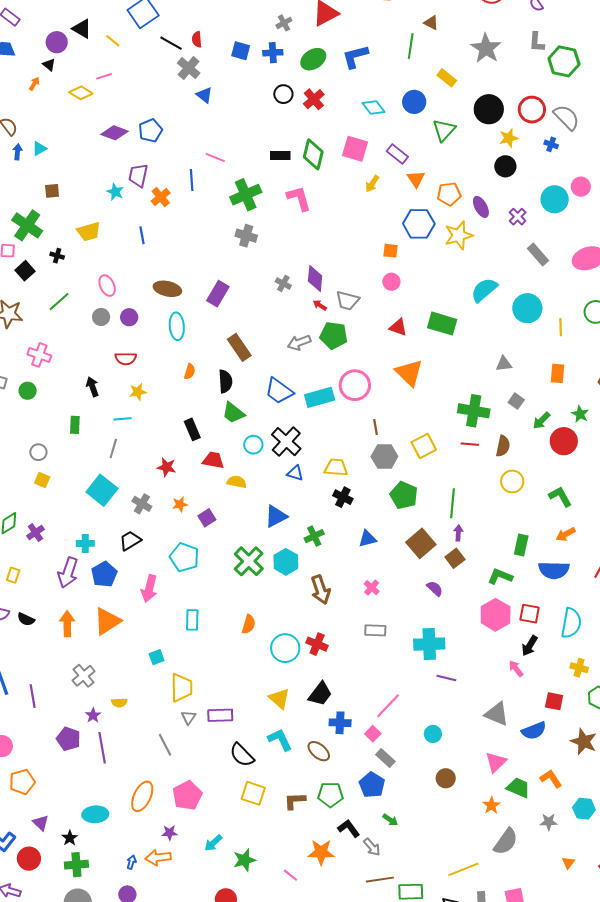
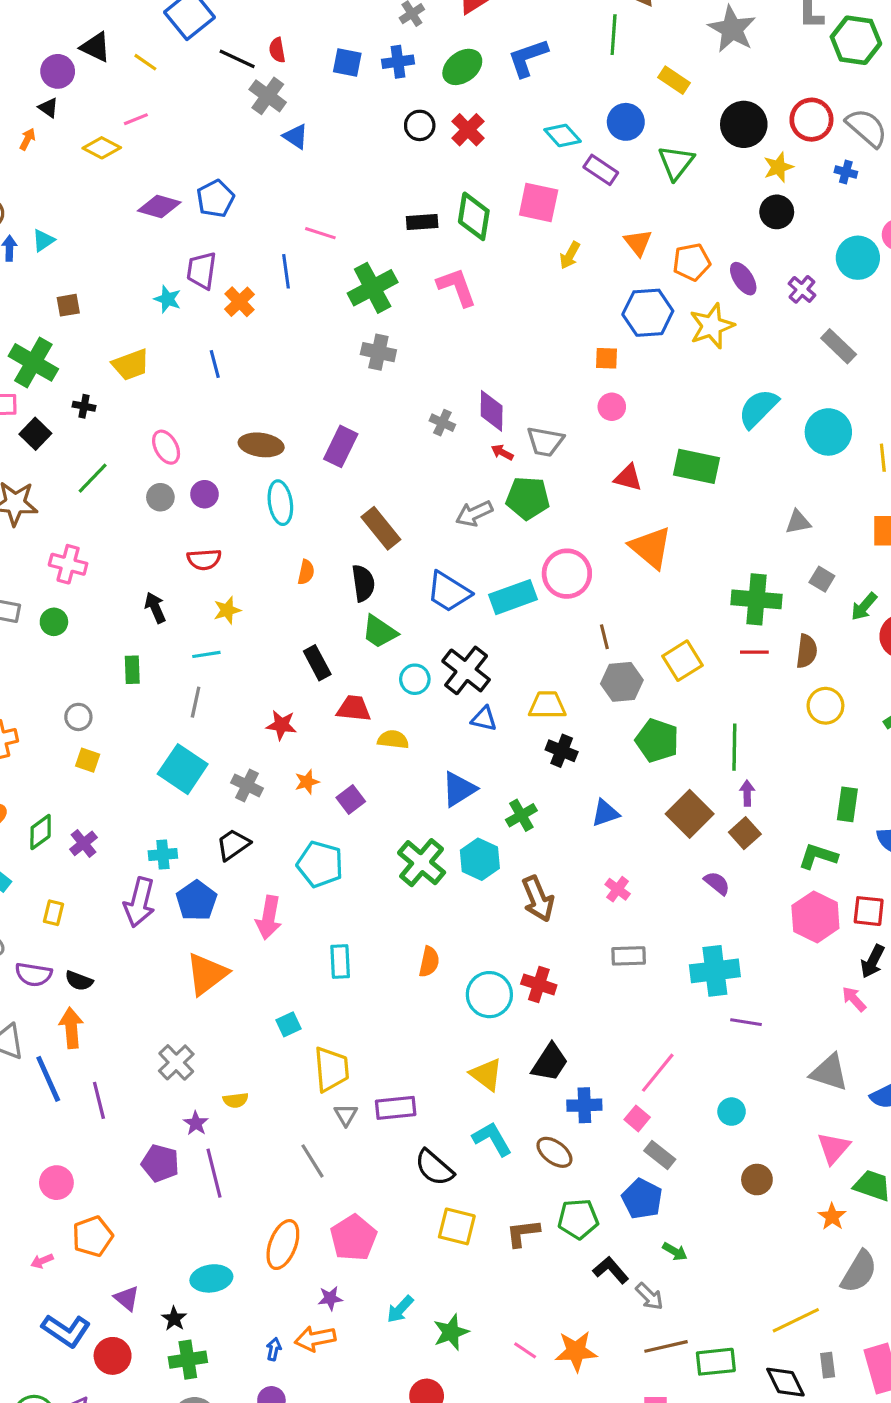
purple rectangle: (397, 154) -> (601, 170), moved
orange arrow: (67, 624) -> (71, 1028), moved
orange star: (321, 852) -> (576, 1351), moved

